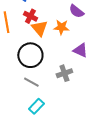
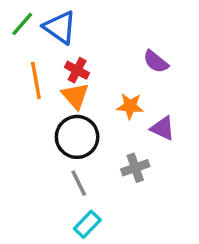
orange star: (61, 27) -> (130, 106), moved
orange triangle: (39, 28) -> (75, 96), moved
gray line: (31, 82) -> (79, 183), turned 35

